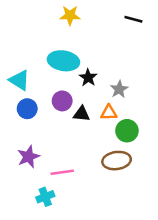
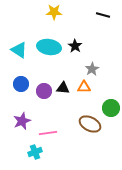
black star: (88, 78) -> (75, 46), moved
cyan triangle: (19, 80) -> (19, 50), moved
purple circle: (62, 101) -> (44, 91), moved
green circle: (127, 131) -> (111, 108), moved
brown ellipse: (117, 161) -> (90, 124), turned 35

